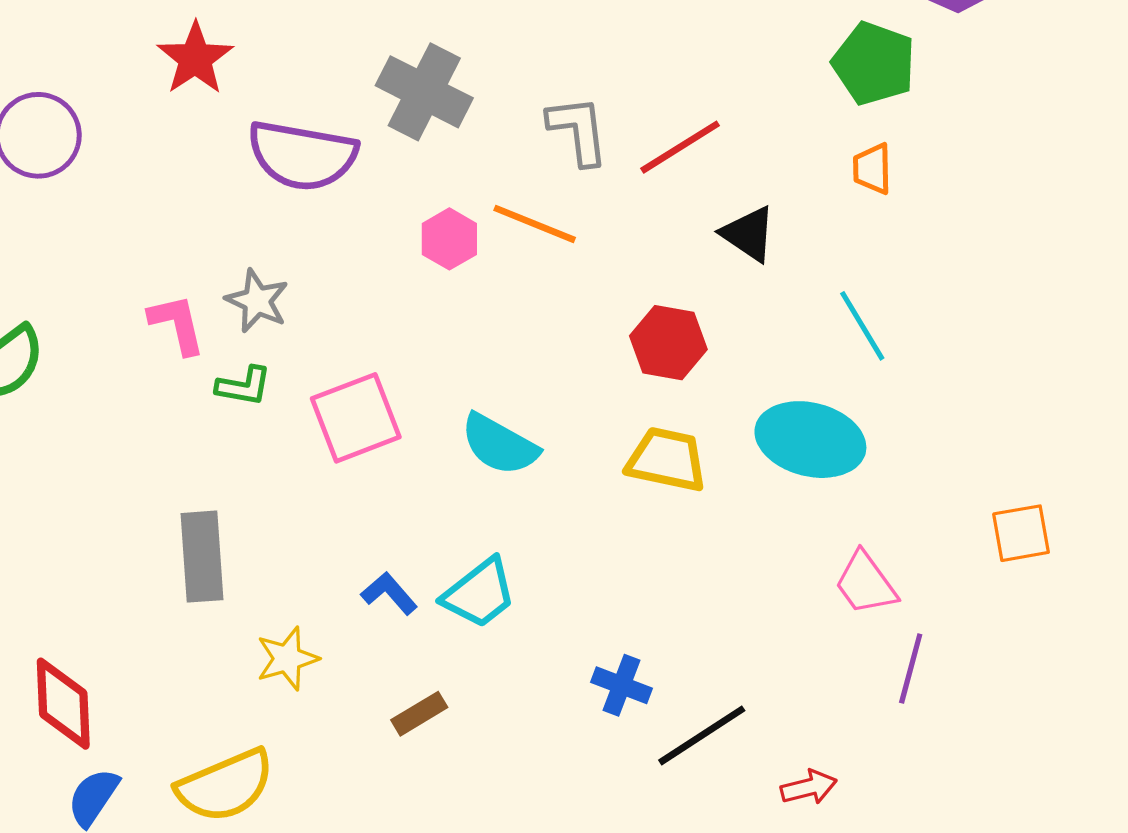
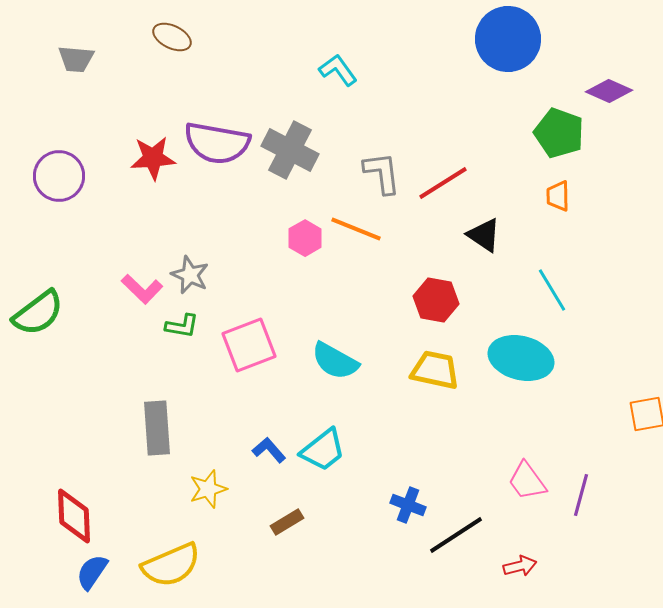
red star: (195, 58) -> (153, 158), moved, turned 30
purple semicircle: (302, 155) -> (217, 143), moved
pink L-shape: (177, 324) -> (142, 289), turned 147
pink trapezoid: (866, 583) -> (527, 481), moved

